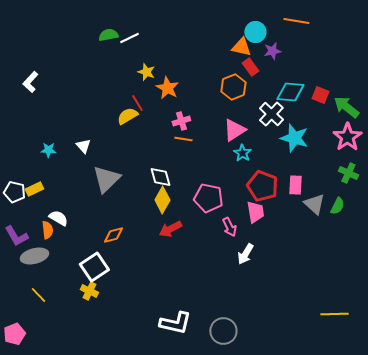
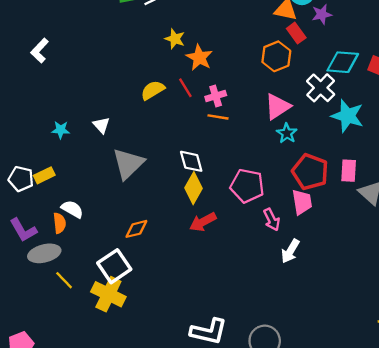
red line: (137, 103) -> (185, 88), moved
yellow cross: (89, 291) -> (108, 294), size x1.6
yellow line: (38, 295) -> (64, 280), moved

